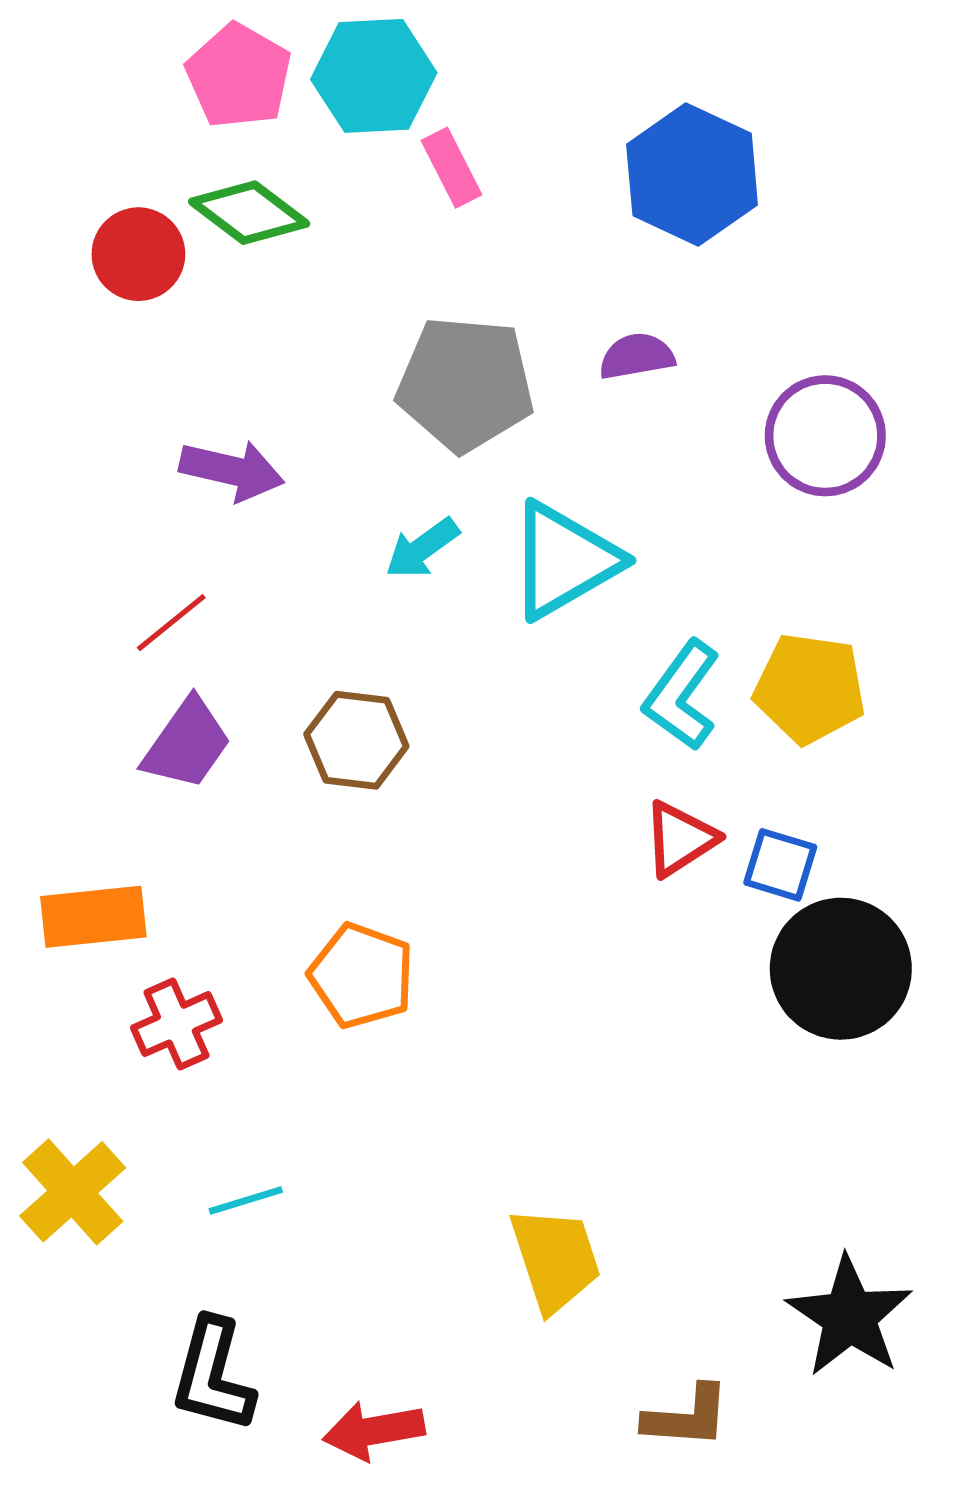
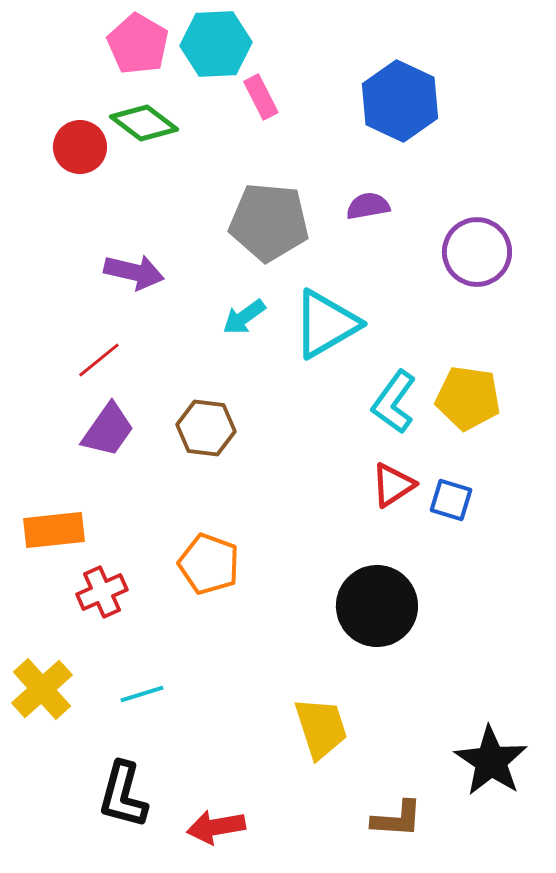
black circle: (841, 969) -> (377, 606), moved

